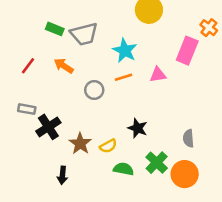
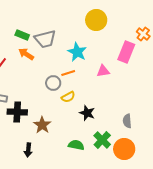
orange arrow: (64, 66) -> (26, 54), moved
orange line: (124, 77) -> (68, 73), moved
black cross: (48, 127) -> (17, 112), turned 36
yellow semicircle: (108, 146) -> (68, 97), moved

